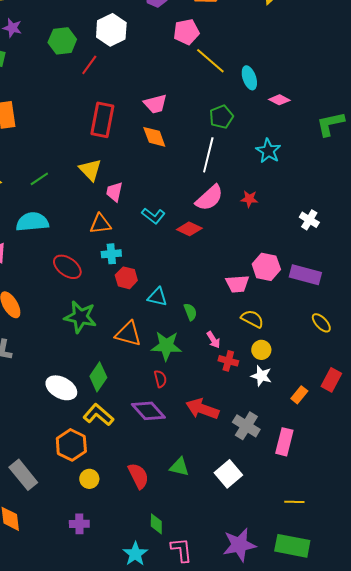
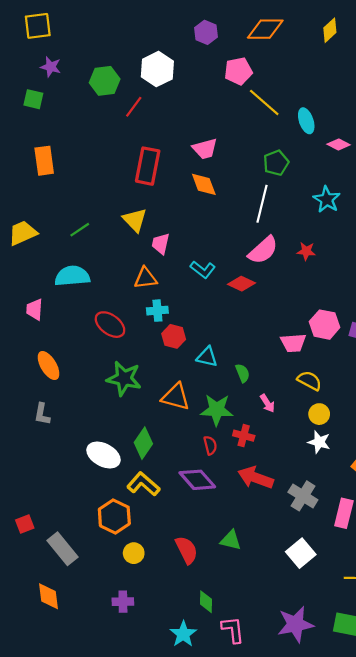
red cross: (228, 361) -> (244, 436), moved
white square: (228, 474) -> (301, 553), moved

